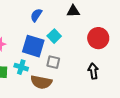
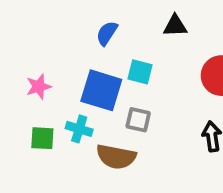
cyan square: (54, 36) -> (140, 72), turned -32

